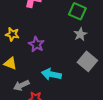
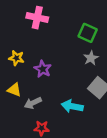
cyan arrow: (51, 74) -> (72, 106), moved
gray arrow: (21, 85) -> (33, 103), moved

